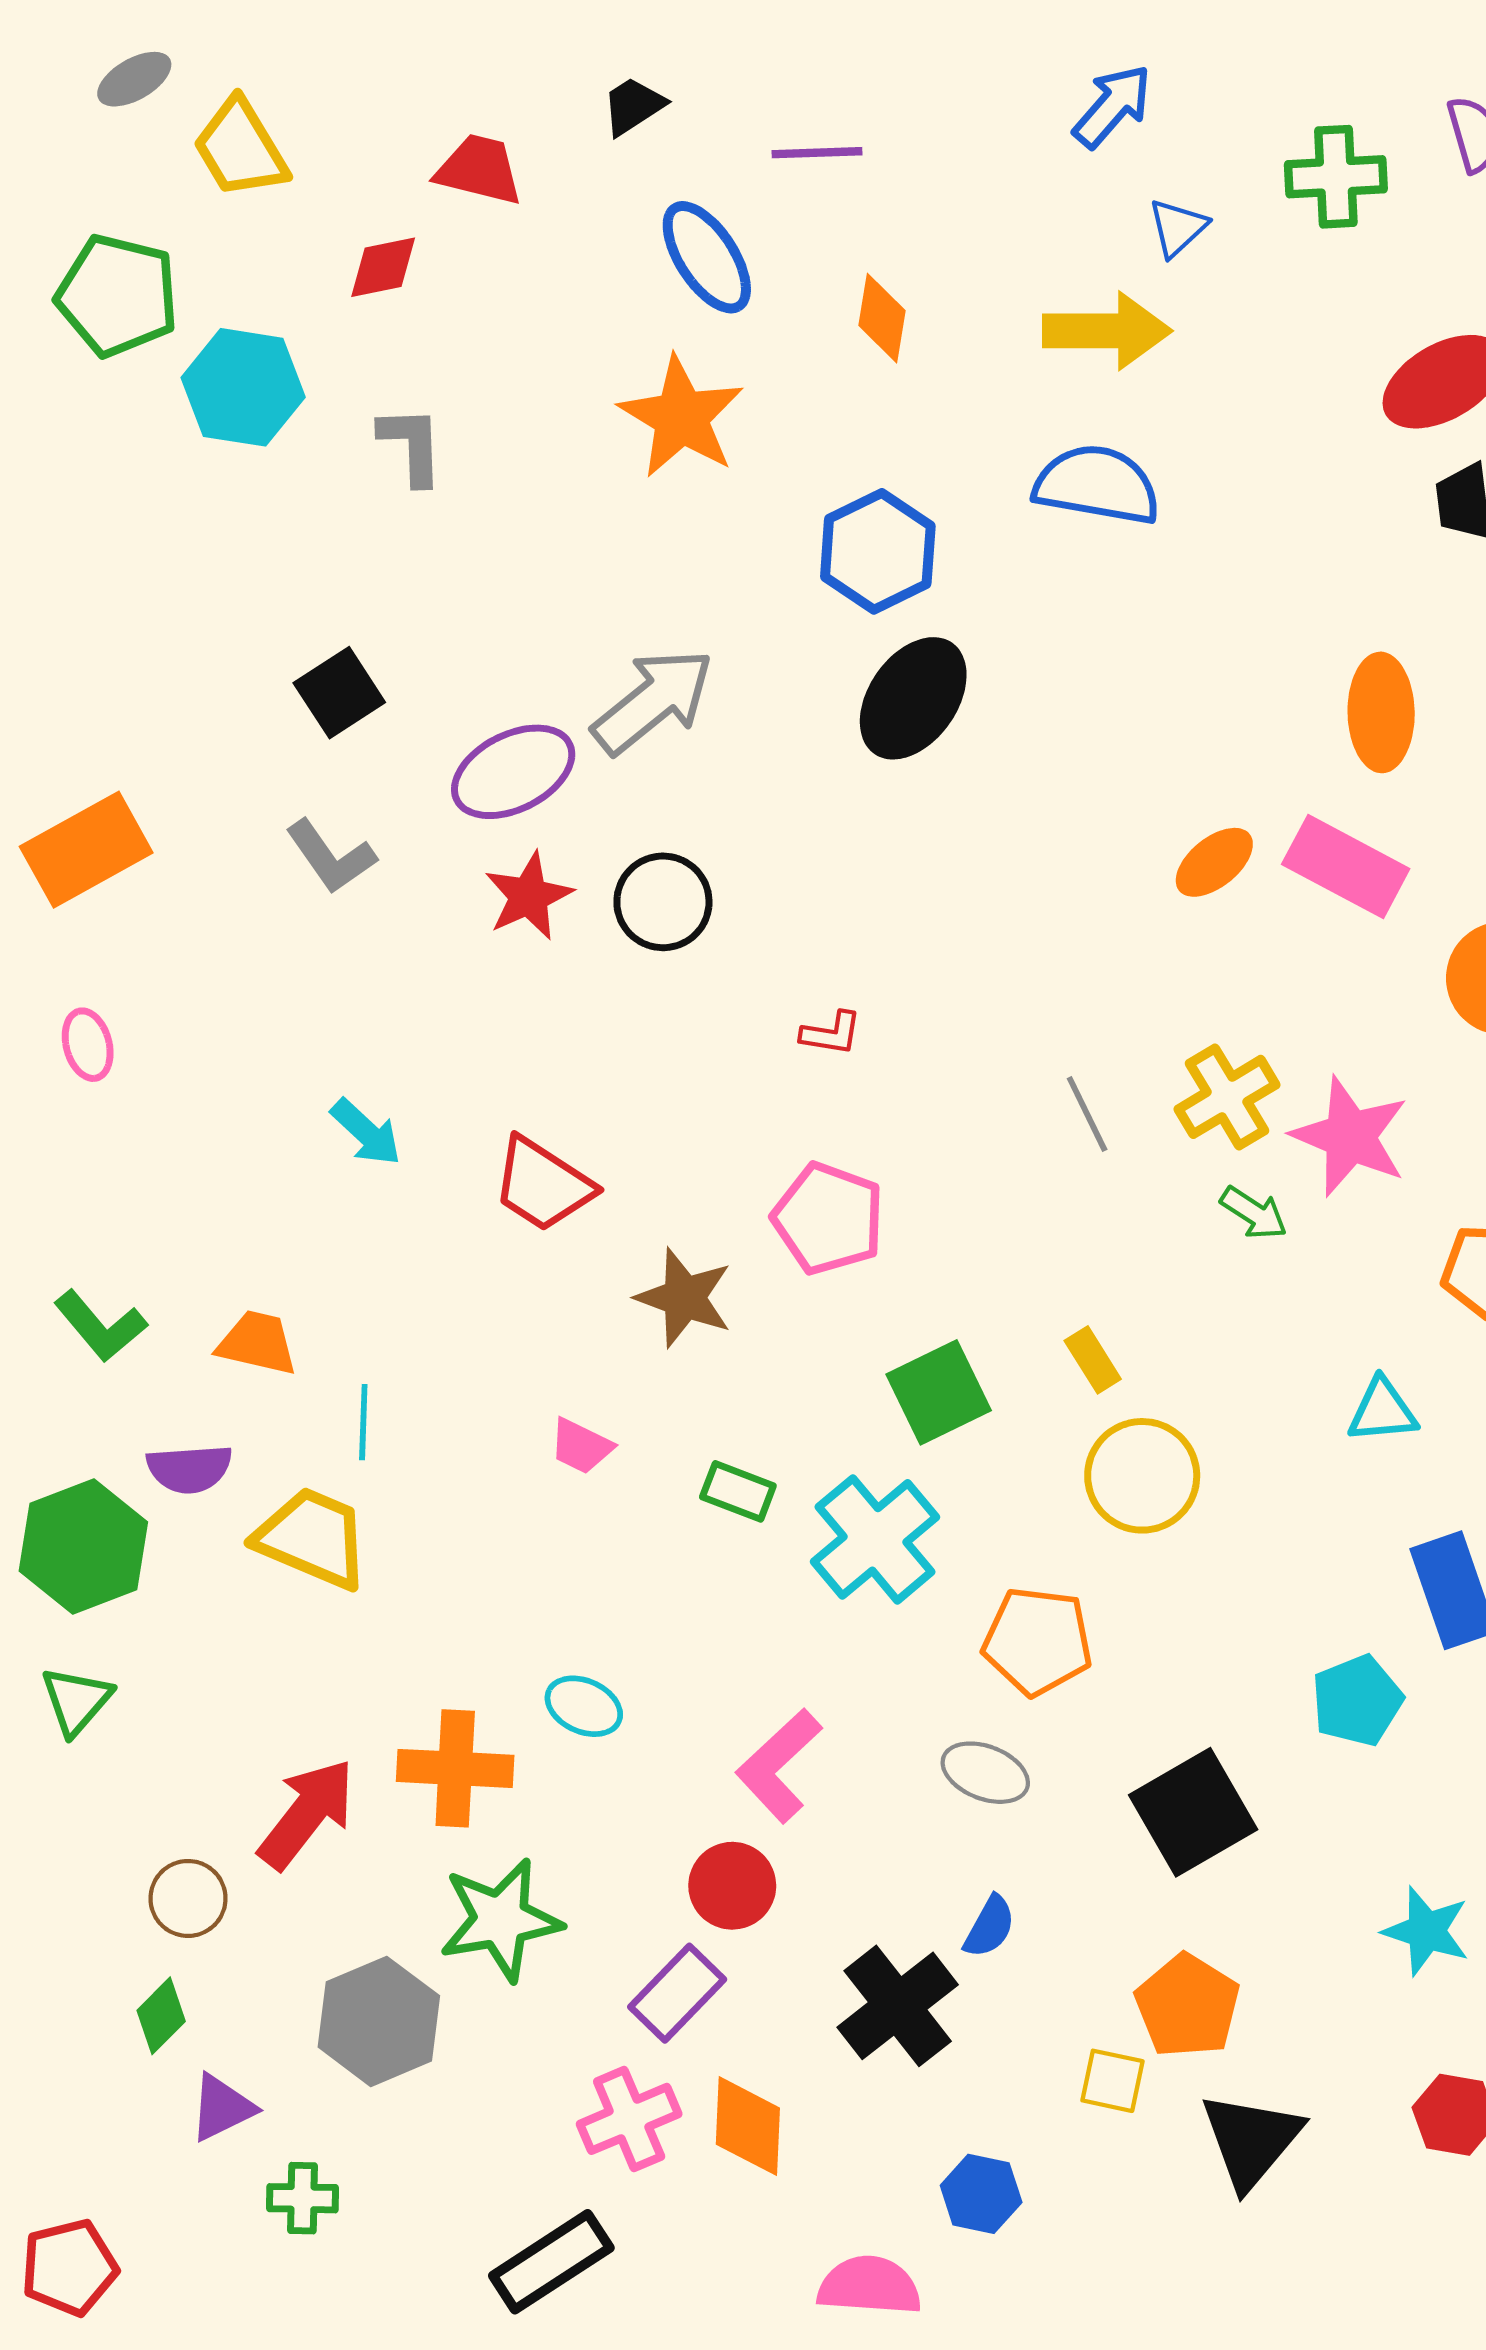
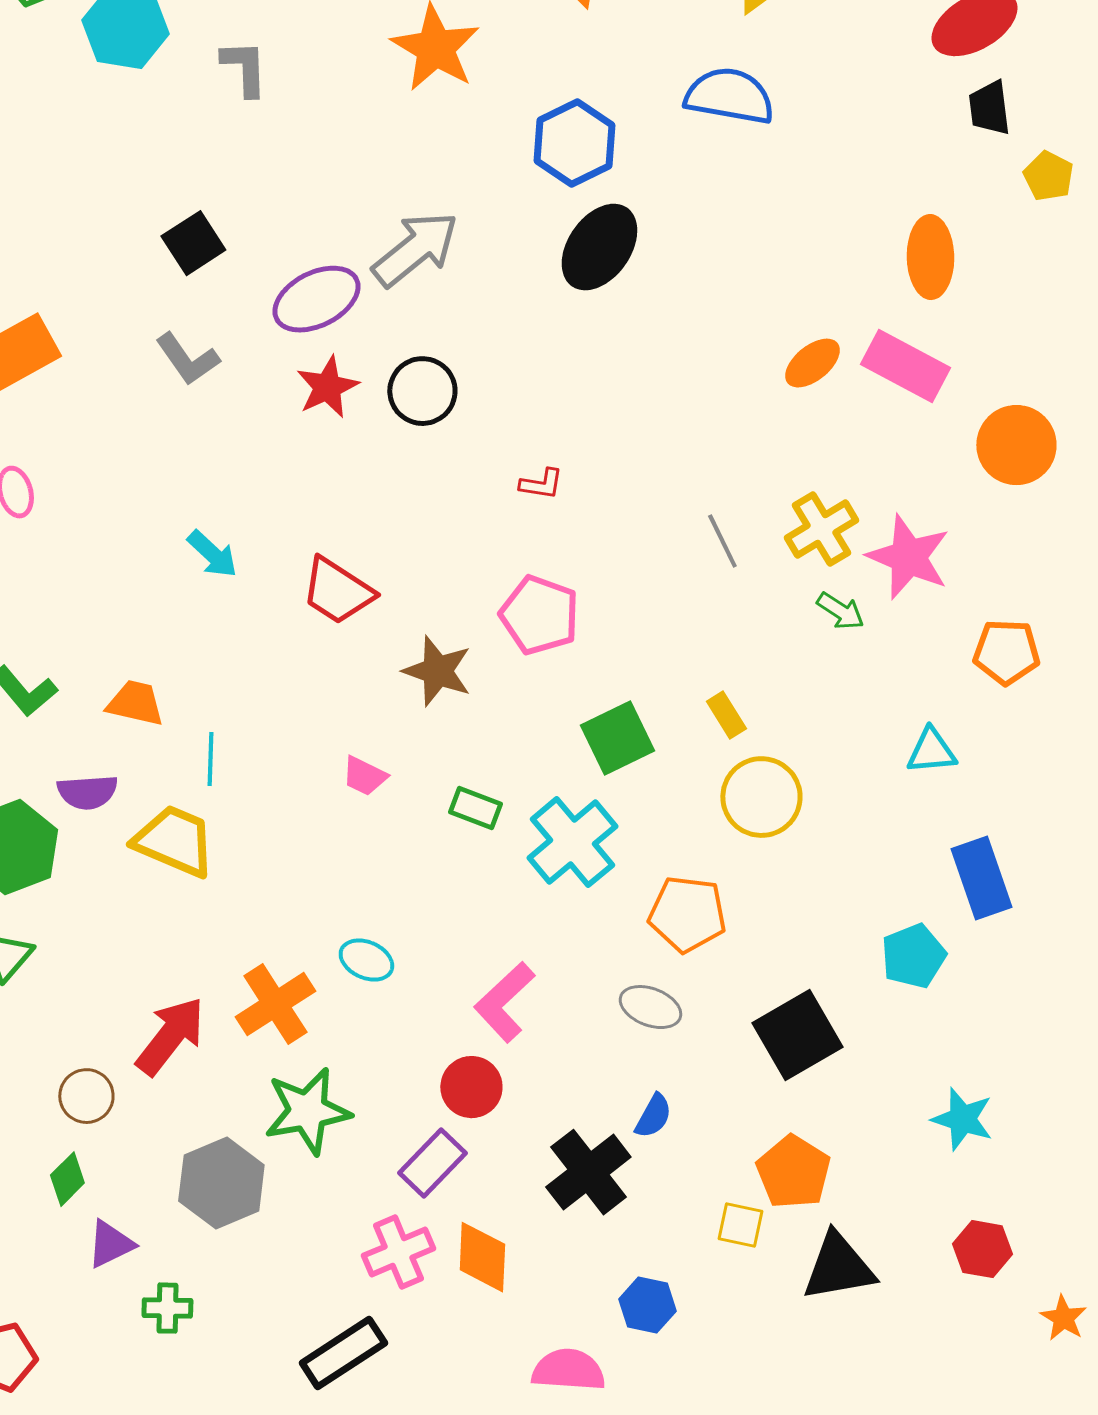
orange cross: (455, 1768) -> (275, 1004), turned -36
black triangle: (1251, 2140) -> (838, 1267), turned 40

